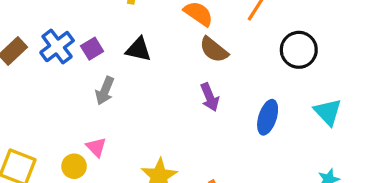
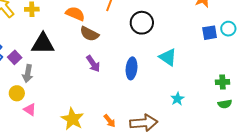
purple square: (92, 49) -> (15, 57), moved
black triangle: (138, 49) -> (43, 44), size x1.4
yellow circle: (74, 166) -> (17, 93), moved

